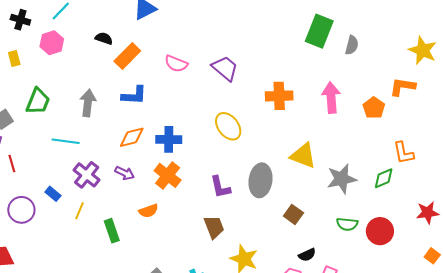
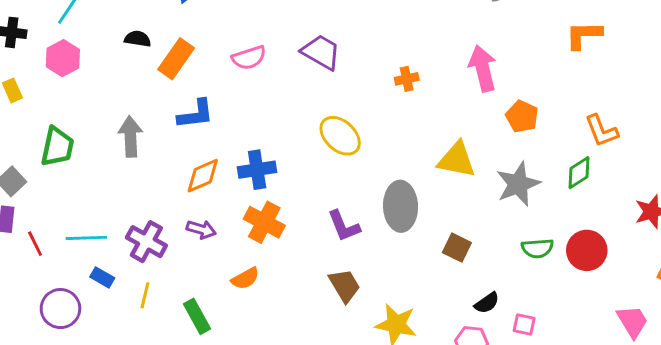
pink semicircle: (176, 64) -> (249, 58), turned -30
orange cross: (279, 96) -> (407, 79), size x0.6
orange pentagon: (374, 108) -> (522, 116), moved
cyan line: (66, 141) -> (86, 238), moved

